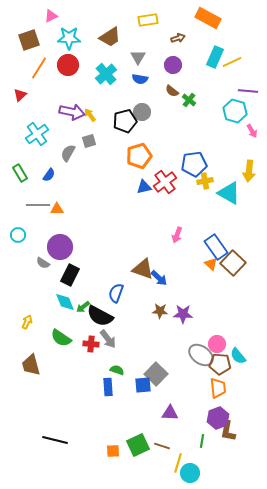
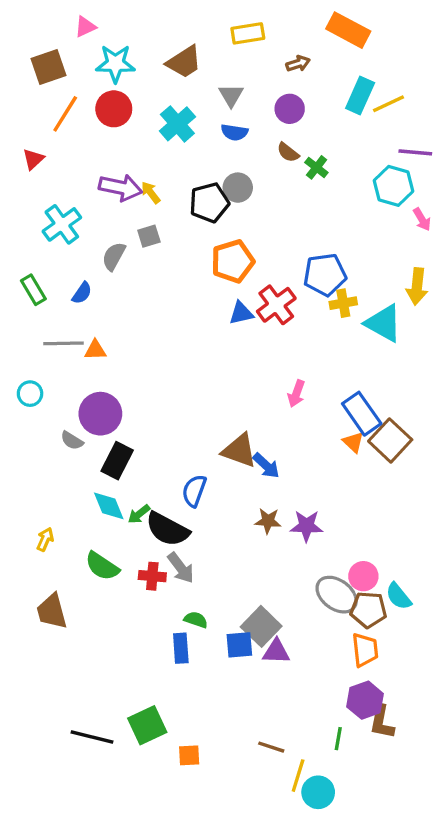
purple triangle: (170, 413) -> (276, 652), moved
green square: (138, 445) -> (147, 725), moved

